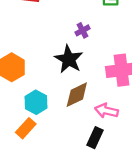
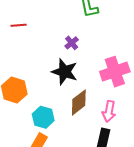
pink arrow: (106, 111) -> (109, 111), turned -80

